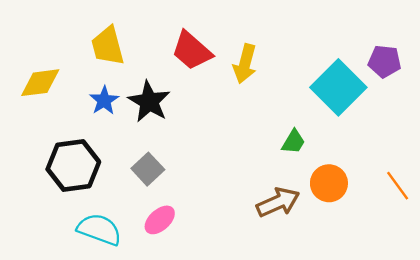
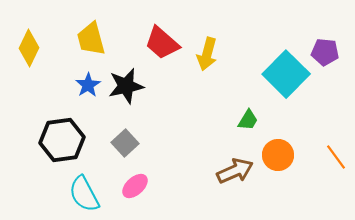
yellow diamond: (40, 83) -> (29, 48), moved, turned -57
black star: (149, 102) -> (126, 86), turned 30
cyan semicircle: (99, 229) -> (84, 194), turned -138

